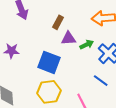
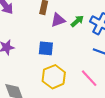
blue square: (49, 62) -> (46, 48), size x0.7

